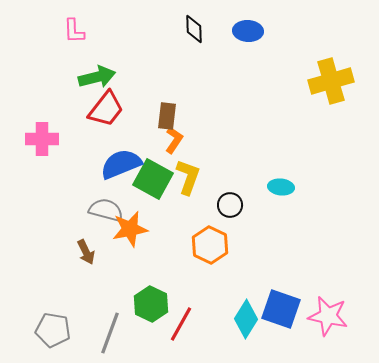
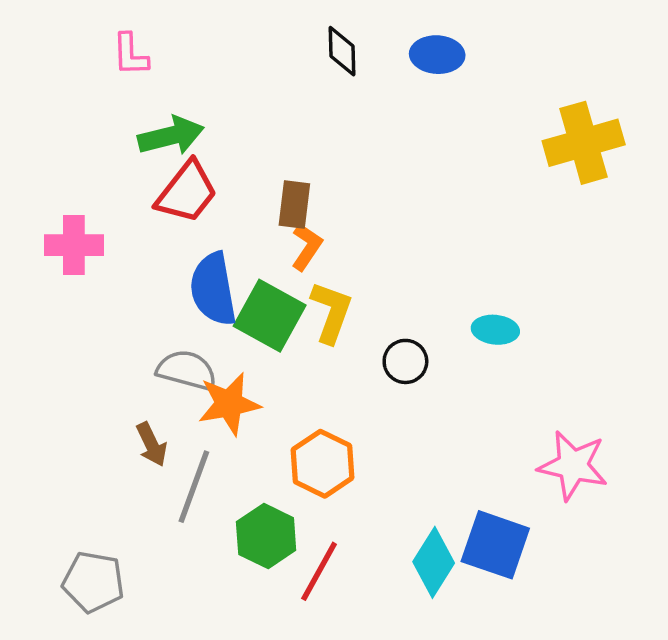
blue semicircle: (121, 164) -> (213, 289), turned -78
orange hexagon: (210, 245) -> (323, 464), moved
pink star: (328, 316) -> (573, 465), moved
gray line: (110, 333) -> (194, 487), moved

